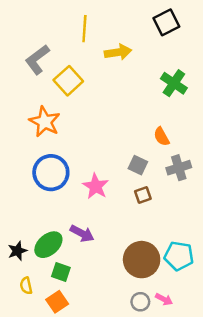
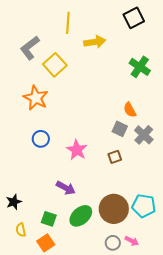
gray square: (138, 165) -> (120, 129), moved
gray cross: (179, 168) -> (144, 135), turned -30
blue circle: (51, 173) -> (41, 139), size x0.6
green ellipse: (48, 245) -> (81, 216), moved

